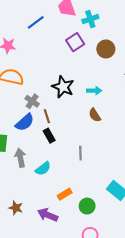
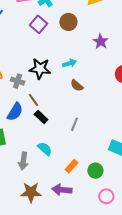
gray cross: (32, 101) -> (18, 81), moved
gray line: (80, 153) -> (74, 124), turned 40
gray arrow: (20, 158) -> (23, 161), moved, turned -144
cyan semicircle: (43, 169) -> (45, 149), turned -84
brown star: (16, 208) -> (31, 192), size x1.5

